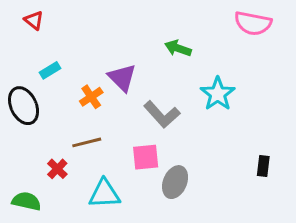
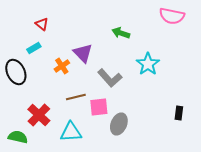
red triangle: (34, 20) -> (42, 24), moved
brown line: (87, 142) -> (76, 97), moved
red cross: (57, 169) -> (39, 115), size x1.6

